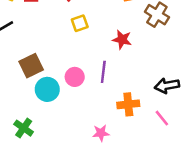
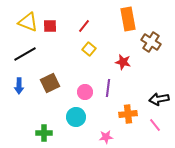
yellow square: (80, 23) -> (89, 49), turned -32
cyan circle: (47, 89) -> (76, 117), moved
green cross: (24, 128) -> (44, 133), turned -35

